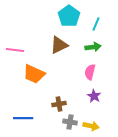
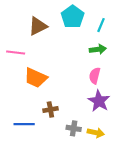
brown triangle: (59, 45) -> (38, 26), moved
purple star: (94, 96) -> (99, 101), size x1.5
brown cross: (59, 104) -> (50, 109), moved

